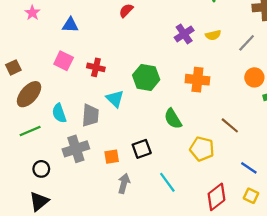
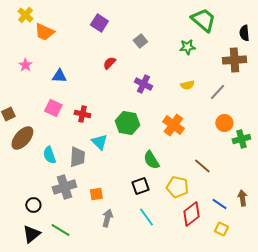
purple cross: (184, 34) -> (143, 84), moved, turned -30
orange cross: (197, 80) -> (173, 125), turned 30
green line: (30, 131) -> (60, 230), moved, turned 54
black square: (142, 149) -> (140, 186), moved
red diamond: (216, 197) -> (191, 214), moved

